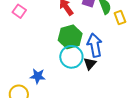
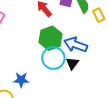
blue arrow: (95, 45) -> (76, 45), turned -55

